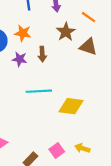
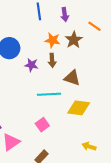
orange star: (23, 33) -> (53, 40), moved
brown triangle: (88, 47) -> (72, 78), moved
pink square: (57, 151) -> (42, 125), moved

